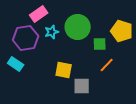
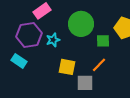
cyan star: (52, 32) -> (53, 40), moved
orange line: (107, 65) -> (99, 65), moved

